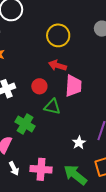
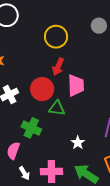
red arrow: (58, 65) -> (58, 67), turned -78
red circle: (39, 86) -> (42, 89), size x1.5
white star: (79, 143) -> (78, 143), moved

